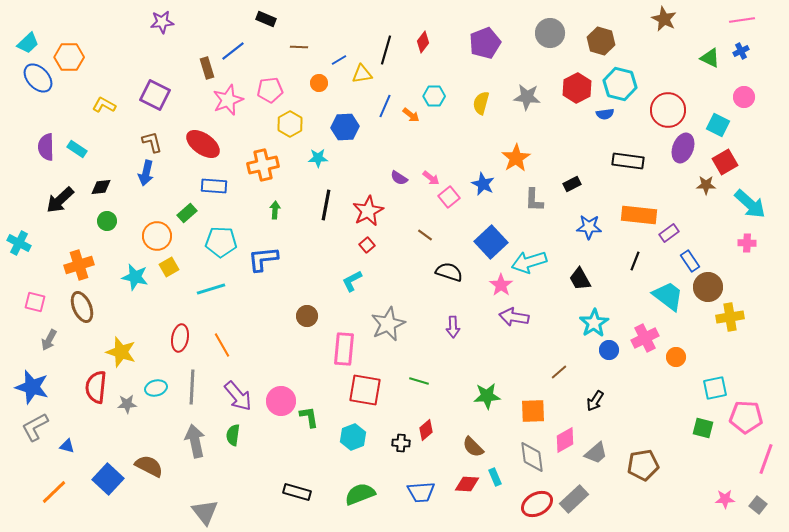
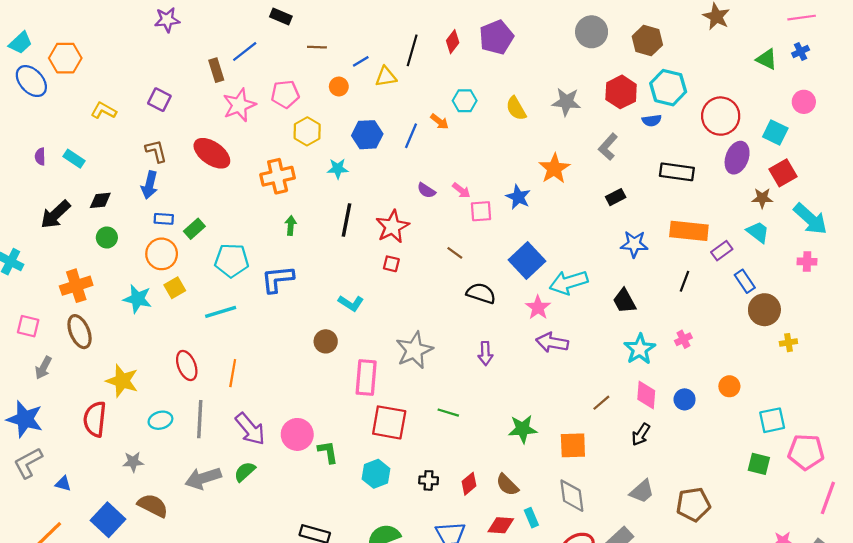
purple pentagon: (485, 43) -> (496, 37), moved
purple square: (155, 95) -> (159, 100), size x0.7
yellow semicircle: (481, 103) -> (516, 108), turned -45
blue line: (385, 106) -> (411, 136), moved
purple semicircle: (46, 147) -> (40, 157), size x0.6
blue rectangle: (214, 186) -> (164, 219), moved, size x0.7
pink square: (449, 197) -> (481, 211), turned 35
gray L-shape: (534, 200) -> (608, 147), moved, turned 40
red square: (367, 245) -> (391, 264), turned -35
cyan L-shape: (352, 281) -> (351, 303), moved, turned -120
cyan trapezoid: (668, 296) -> (758, 232), moved, size x0.7
yellow cross: (730, 317) -> (788, 343), size x0.6
red ellipse: (180, 338) -> (187, 366), turned -32
pink cross: (645, 338) -> (683, 339), moved, size x0.6
orange line: (222, 345) -> (233, 373), turned 40
blue circle: (609, 350) -> (685, 399), moved
gray star: (127, 404) -> (133, 462), moved
red diamond: (426, 430) -> (469, 484), moved
green semicircle: (233, 435) -> (245, 472), turned 40
pink diamond: (565, 440) -> (646, 395), moved, turned -56
gray arrow: (195, 441) -> (203, 478), turned -96

